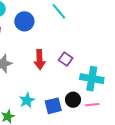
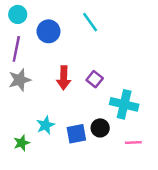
pink line: (92, 105) -> (133, 142), moved

